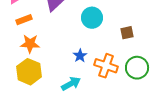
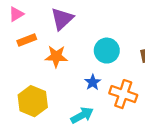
cyan circle: (92, 18) -> (107, 51), moved
orange star: (30, 44) -> (56, 56), moved

